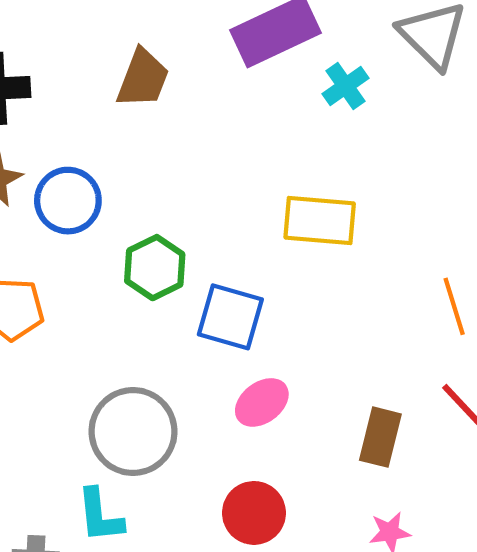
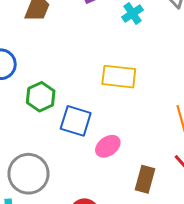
pink ellipse: (262, 402) -> (108, 146), moved

